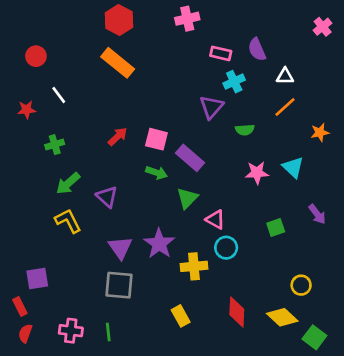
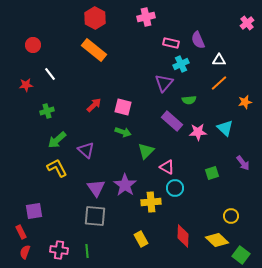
purple rectangle: (190, 158) -> (172, 121), moved

